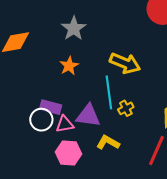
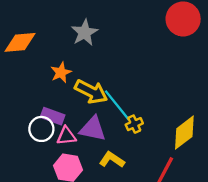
yellow arrow: (125, 63) -> (91, 92), moved
orange star: (69, 66) -> (61, 73), moved
cyan line: (109, 92) -> (117, 105), turned -36

